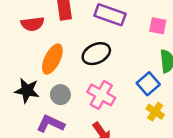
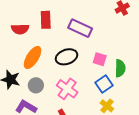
pink square: (158, 26) -> (100, 59), moved

